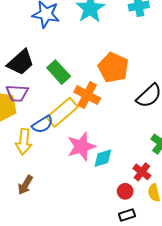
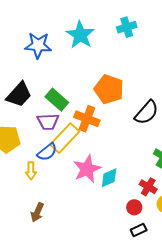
purple trapezoid: (17, 93) -> (48, 122), moved
yellow arrow: (24, 142) -> (31, 171), size x0.7

